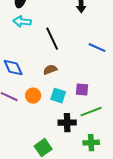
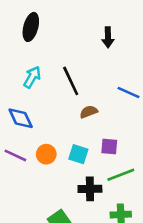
cyan arrow: (22, 22) -> (32, 77), moved, turned 114
brown semicircle: (50, 70) -> (89, 112), moved

